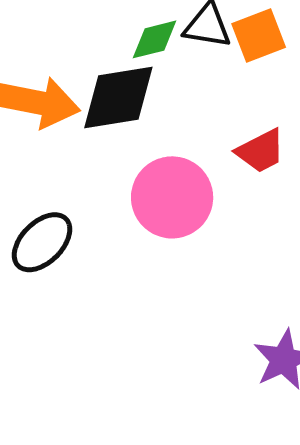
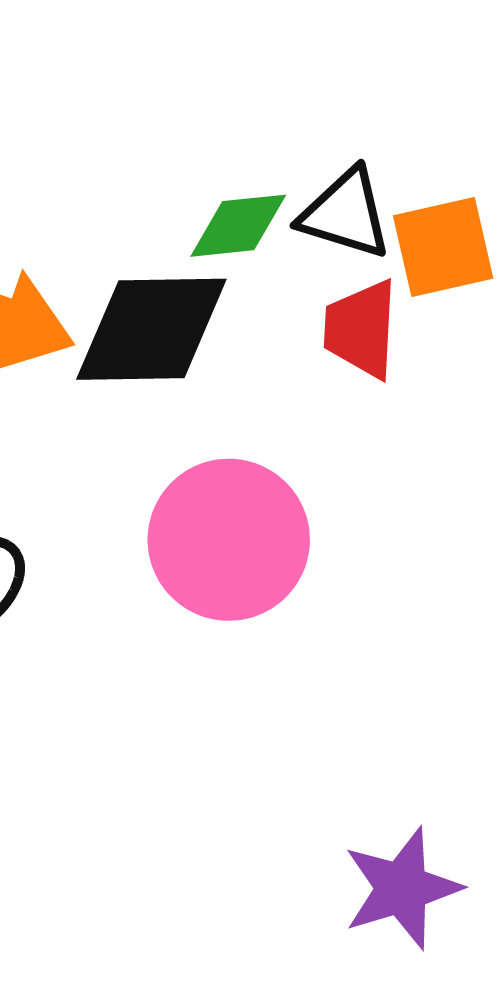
red trapezoid: (261, 151) -> (361, 329), moved, turned 112

